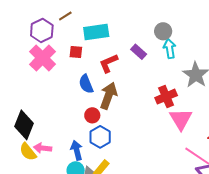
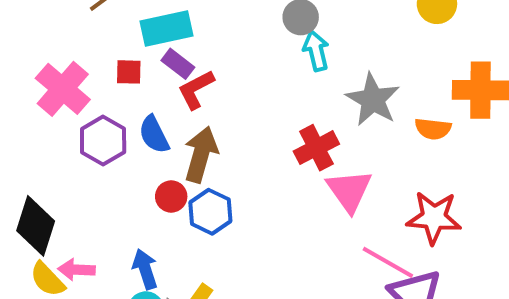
purple hexagon: (42, 30) -> (103, 141), moved
purple rectangle: (139, 52) -> (178, 64), moved
blue hexagon: (100, 137) -> (210, 212), moved

